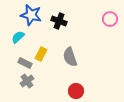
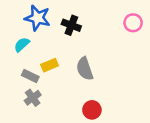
yellow rectangle: (41, 54) -> (50, 65), turned 40

